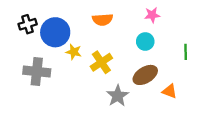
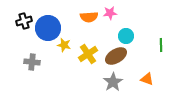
pink star: (152, 15) -> (110, 13), moved
gray cross: (37, 72) -> (32, 62), size x0.7
brown ellipse: (145, 75) -> (116, 56), moved
gray star: (118, 96) -> (113, 82), moved

